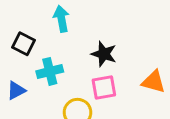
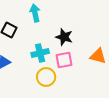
cyan cross: (50, 71) -> (40, 53), moved

